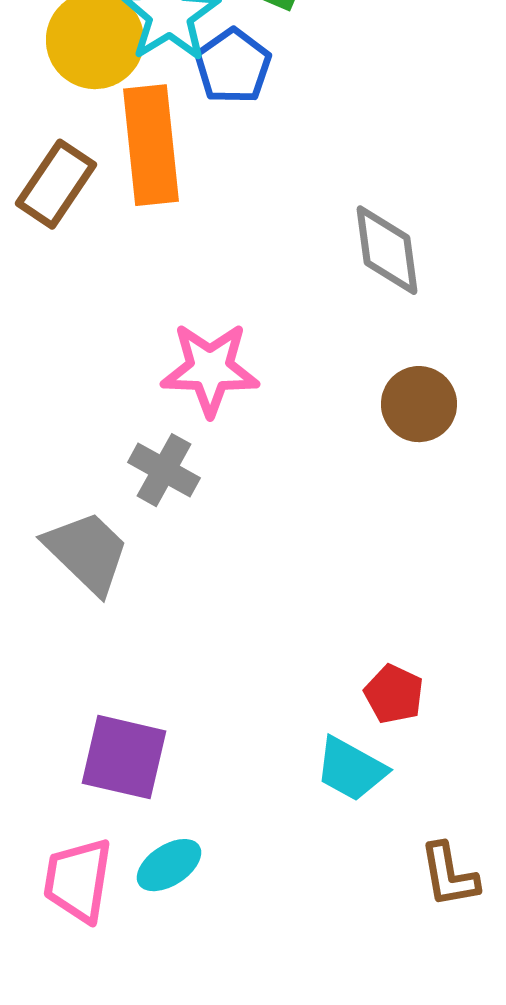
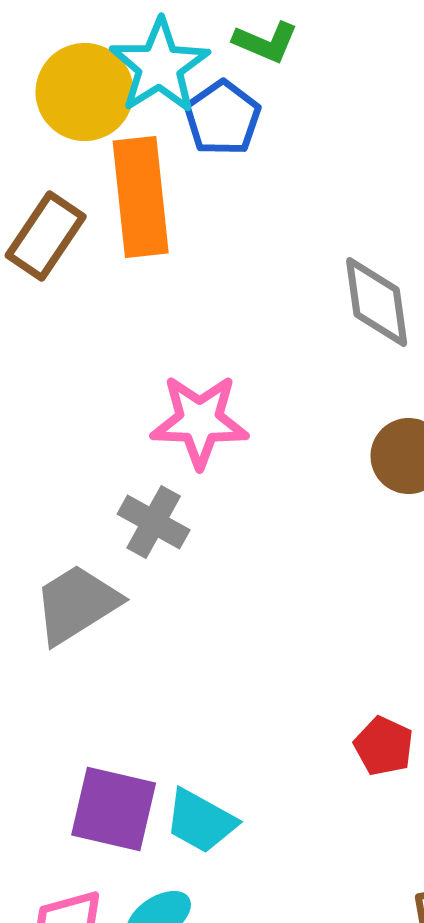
gray trapezoid: (87, 552) -> (77, 604), turned -76
cyan trapezoid: (351, 769) -> (201, 821), moved

